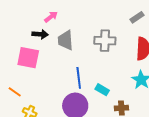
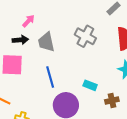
gray cross: (105, 41) -> (85, 36), turned 35
blue line: (79, 78) -> (50, 77), moved

